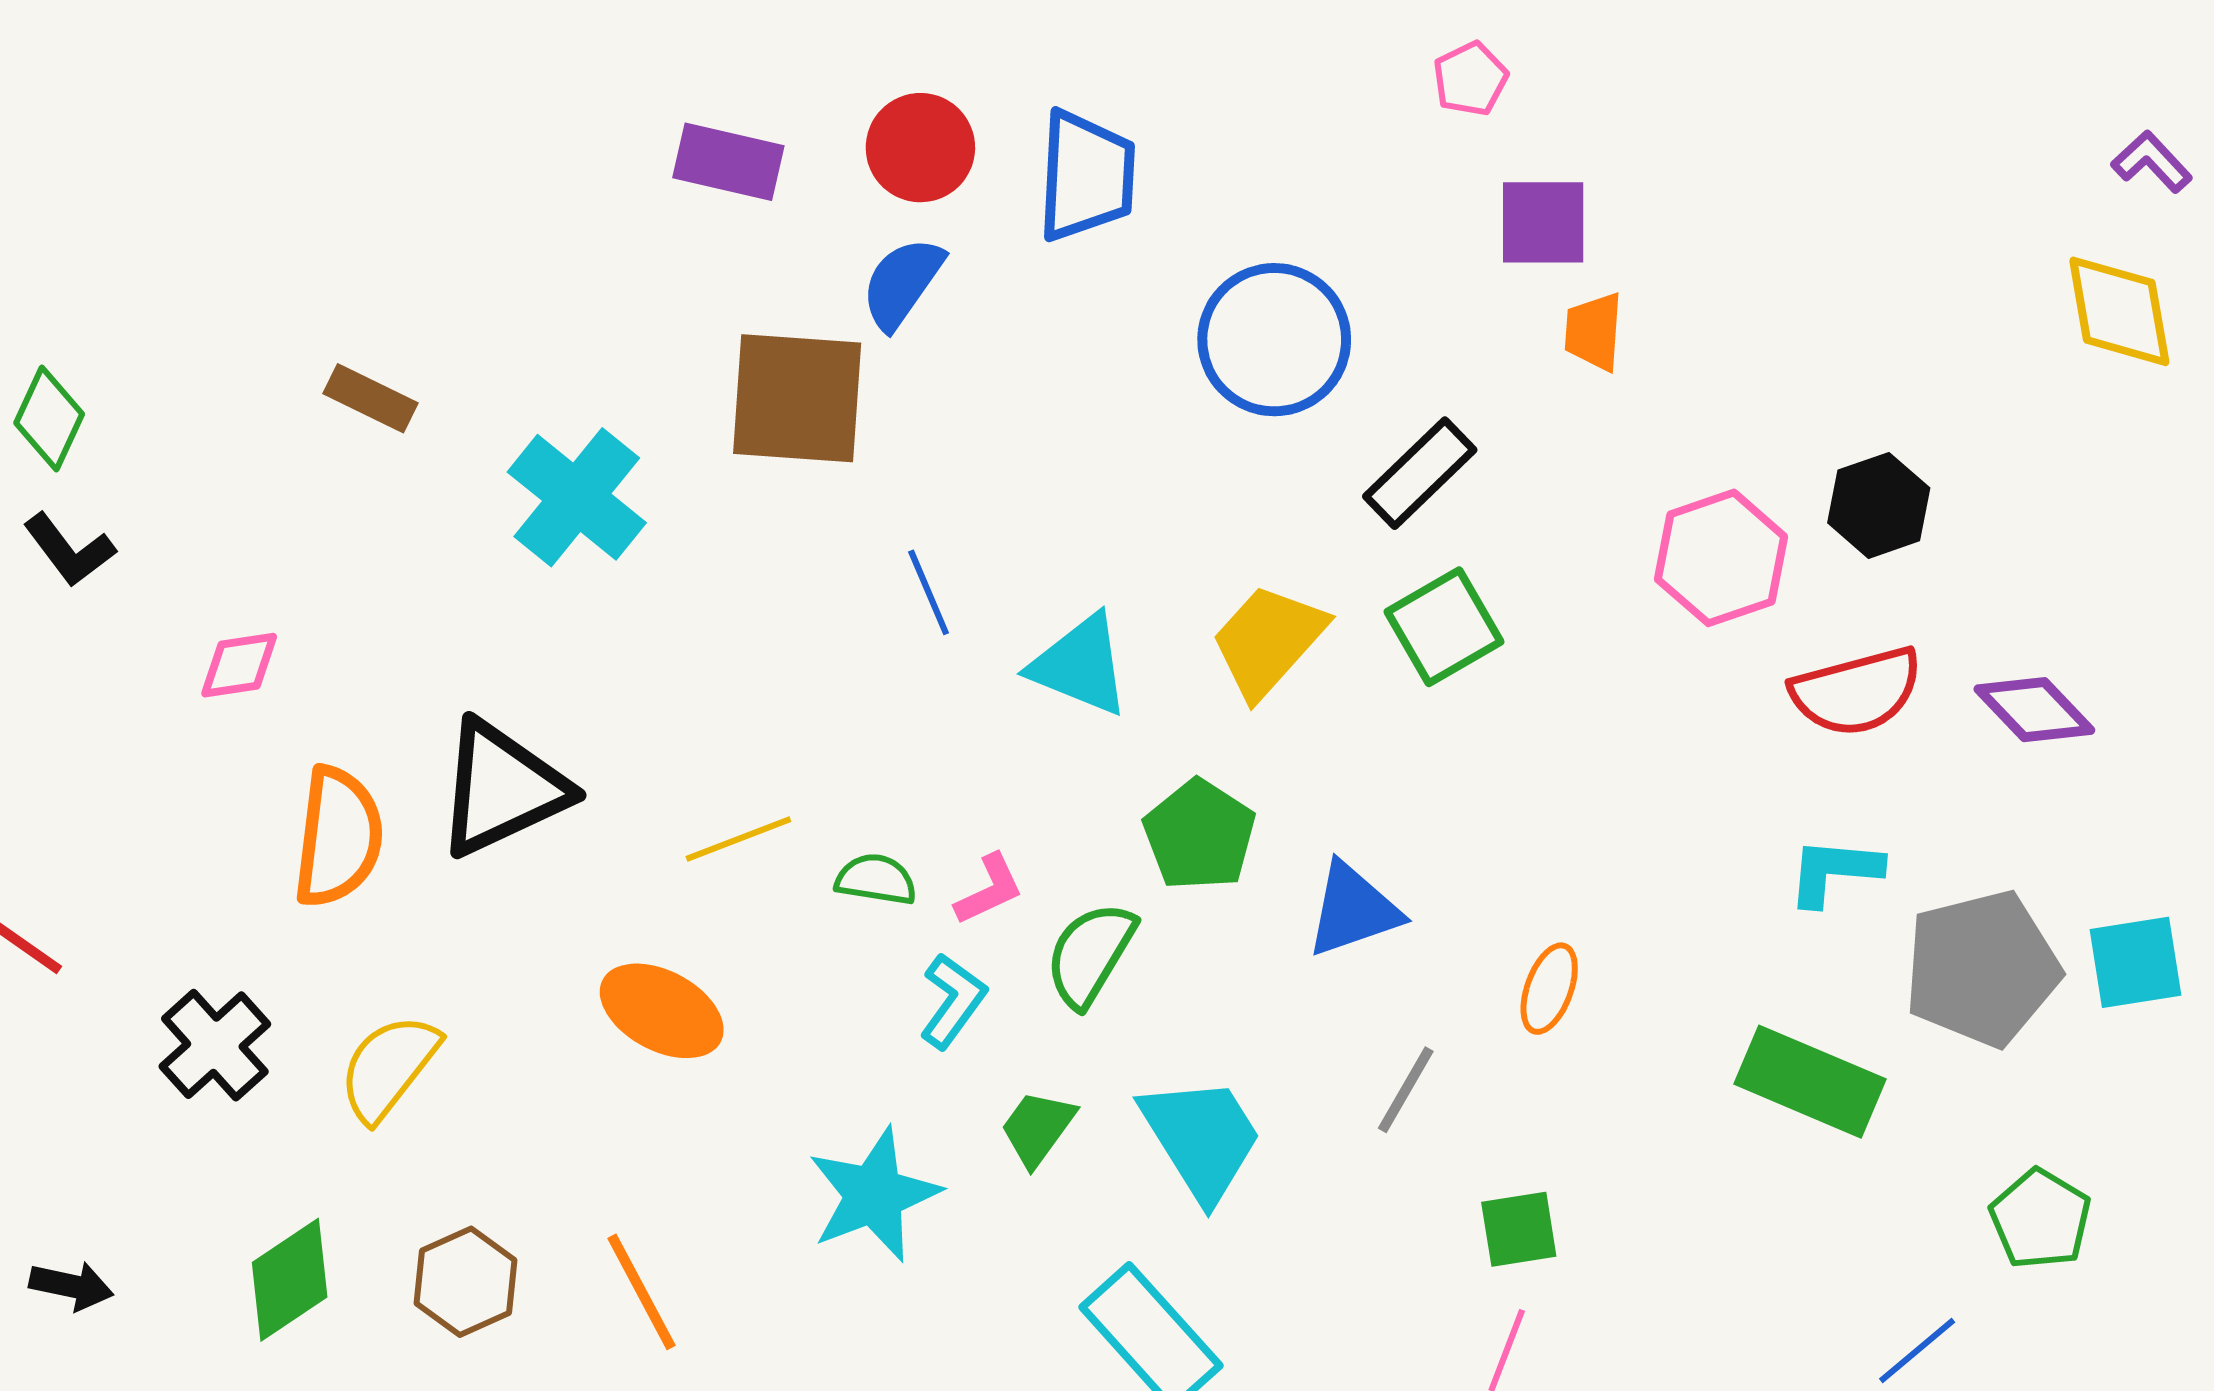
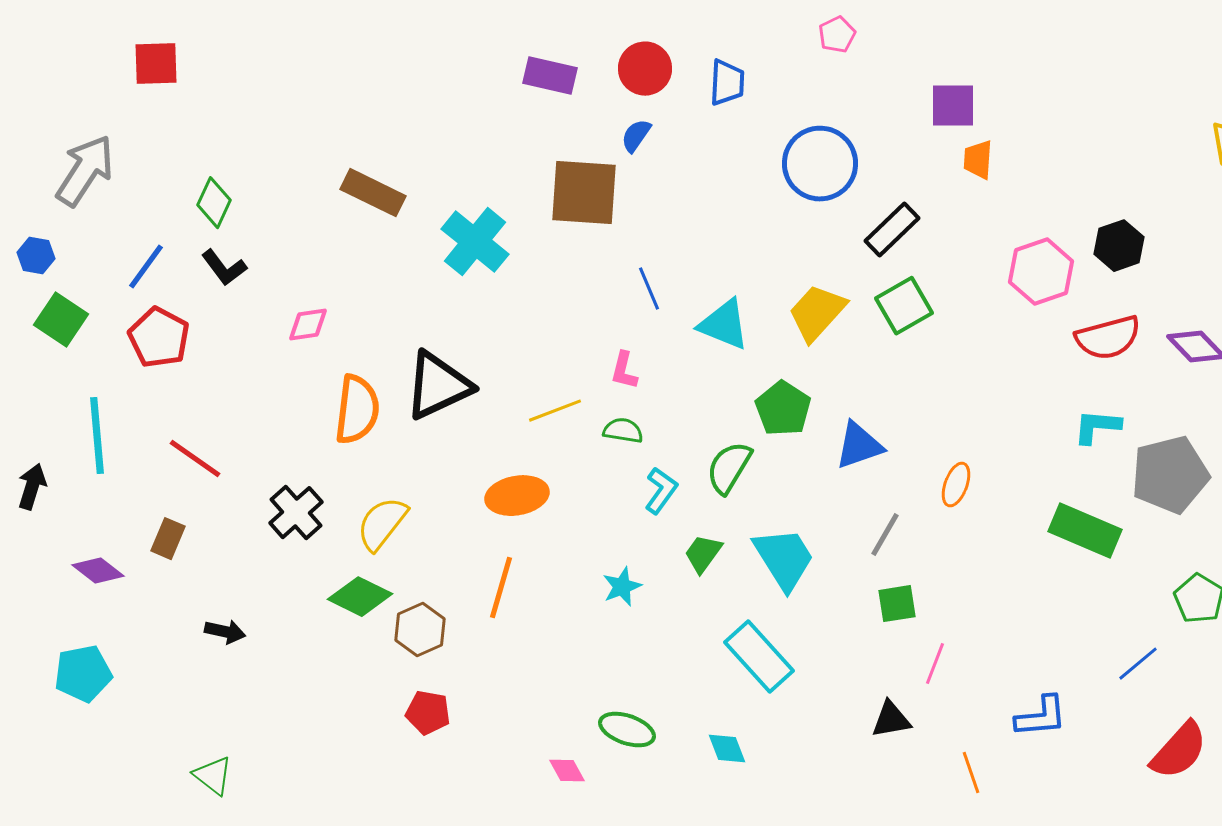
pink pentagon: (1470, 79) -> (837, 35), moved
blue trapezoid: (1086, 176) -> (727, 83), size x0.7
blue semicircle: (902, 283) -> (636, 136), size x0.7
brown rectangle: (371, 398) -> (373, 193), size x1.4
pink L-shape: (989, 890) -> (624, 371), moved, turned 129
orange ellipse: (662, 1011) -> (517, 496), turned -38
cyan star: (874, 1195) -> (622, 587), size x0.6
green square: (1519, 1229) -> (897, 604), moved
green diamond: (290, 1280) -> (360, 597), moved, turned 60
orange line: (641, 1292) -> (501, 588), moved, turned 44

